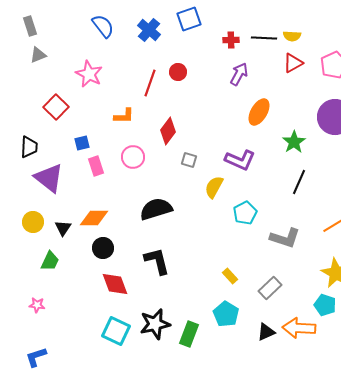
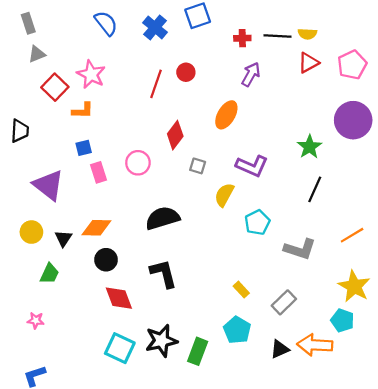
red square: (56, 107) -> (55, 87), moved
orange ellipse: (259, 112) -> (226, 115), moved
orange L-shape: (124, 116) -> (83, 111), moved
black trapezoid: (29, 147) -> (20, 131), moved

